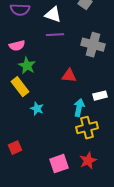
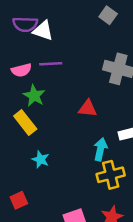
white triangle: (53, 15) -> (43, 31), moved
purple line: (55, 35) -> (51, 64), moved
cyan star: (37, 109) -> (40, 159), moved

